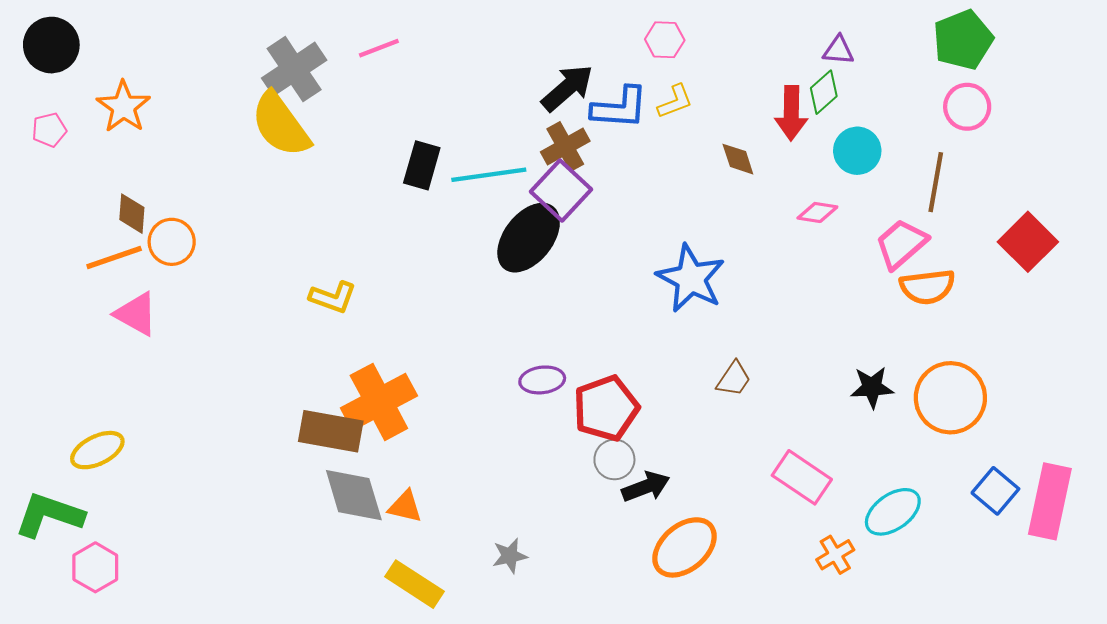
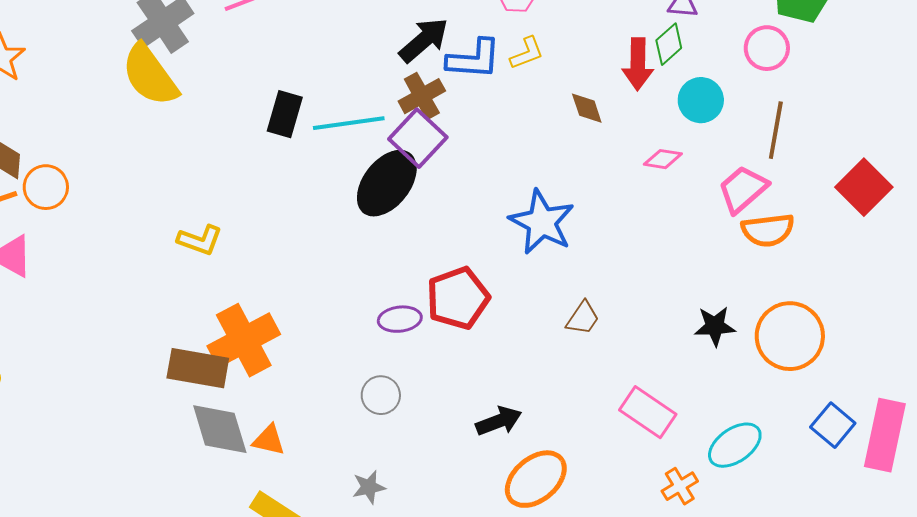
pink circle: (967, 107) -> (767, 48), moved
red pentagon: (606, 408) -> (458, 298), moved
gray circle: (614, 460) -> (381, 395), moved

